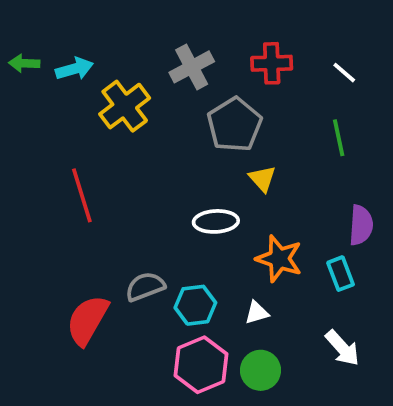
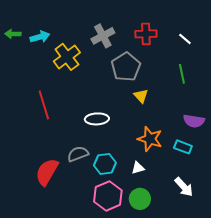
white ellipse: (216, 221) -> (97, 119), moved
purple semicircle: (361, 225) -> (194, 121), turned 95
cyan rectangle: (341, 274) -> (183, 147), turned -48

